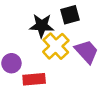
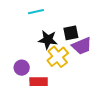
purple trapezoid: (87, 52) -> (82, 46), moved, turned 105

